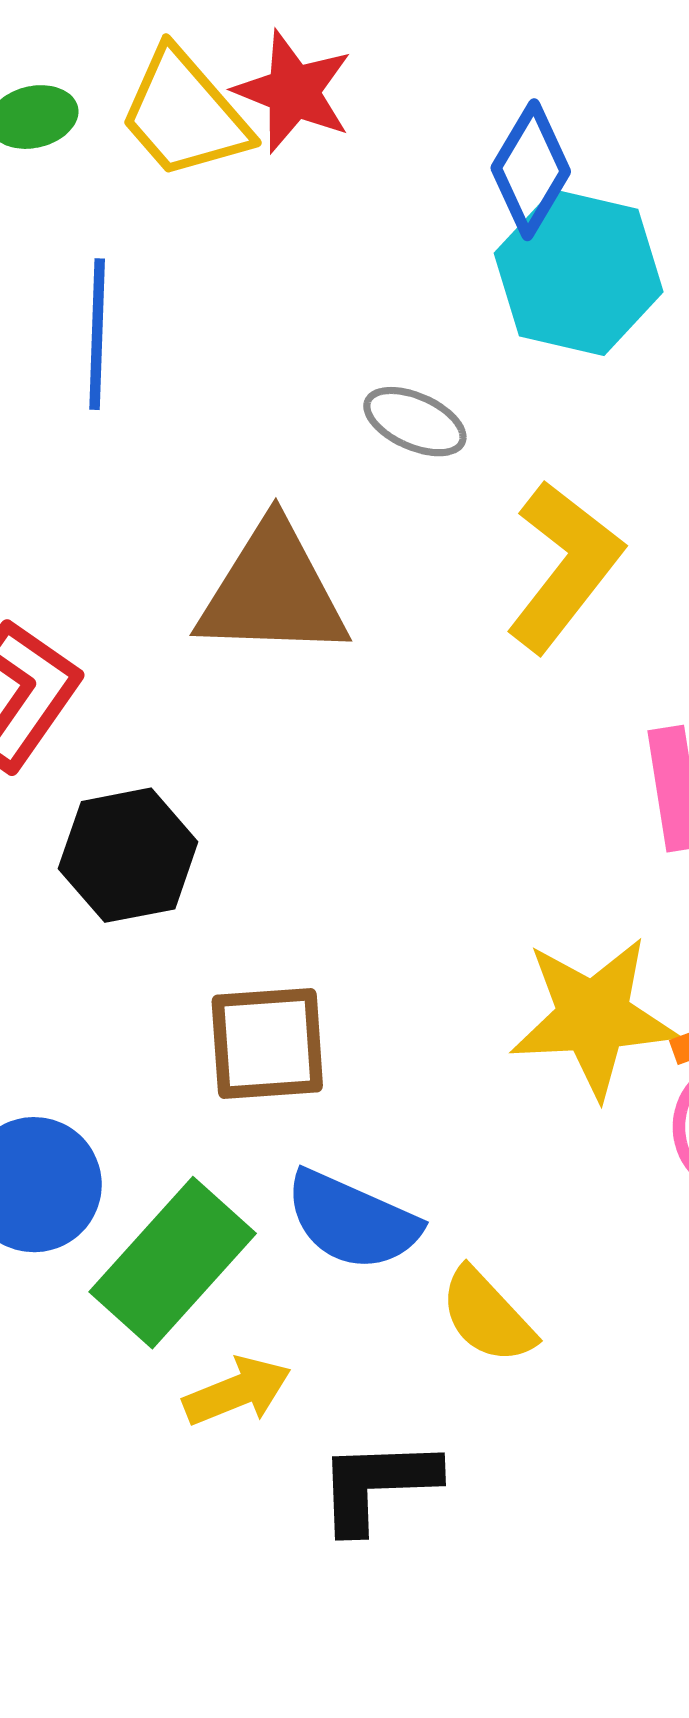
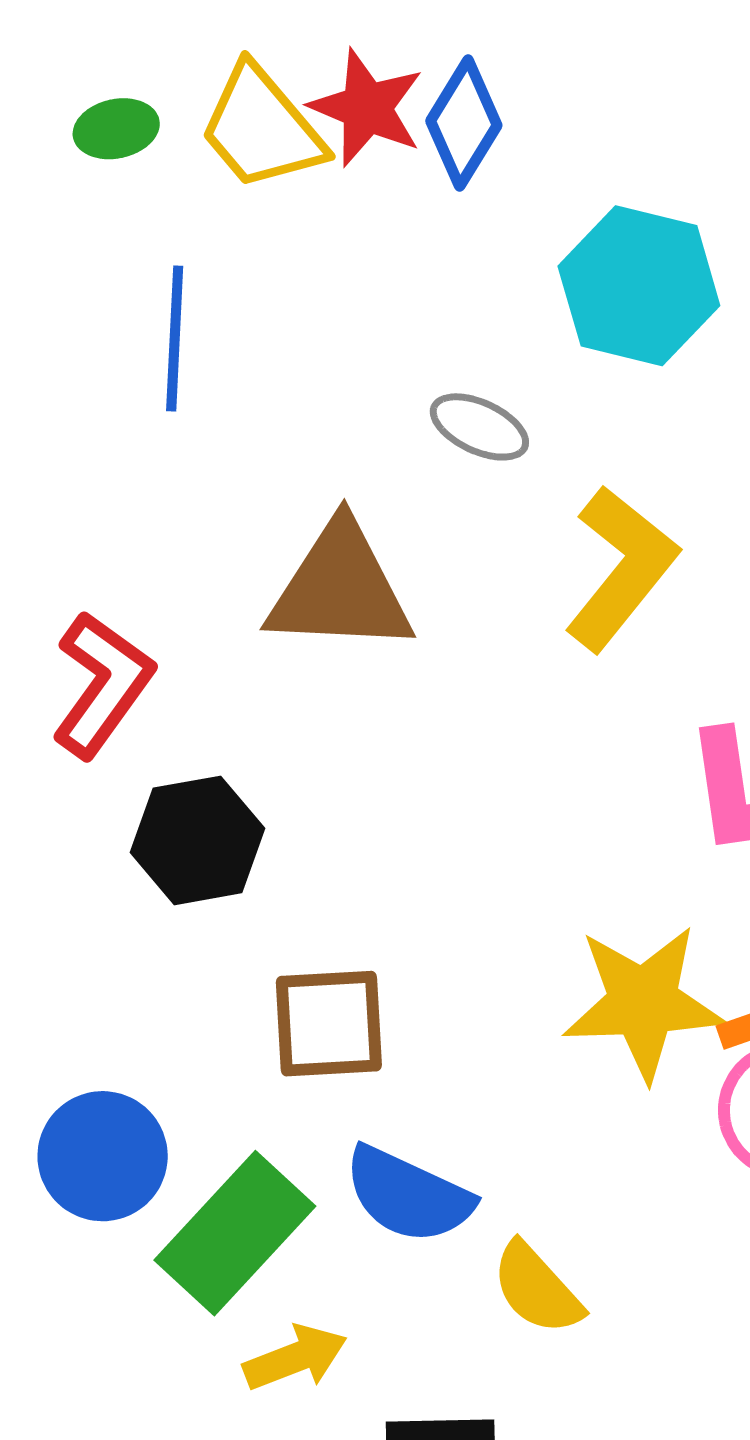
blue diamond: (531, 170) -> (464, 123), moved

